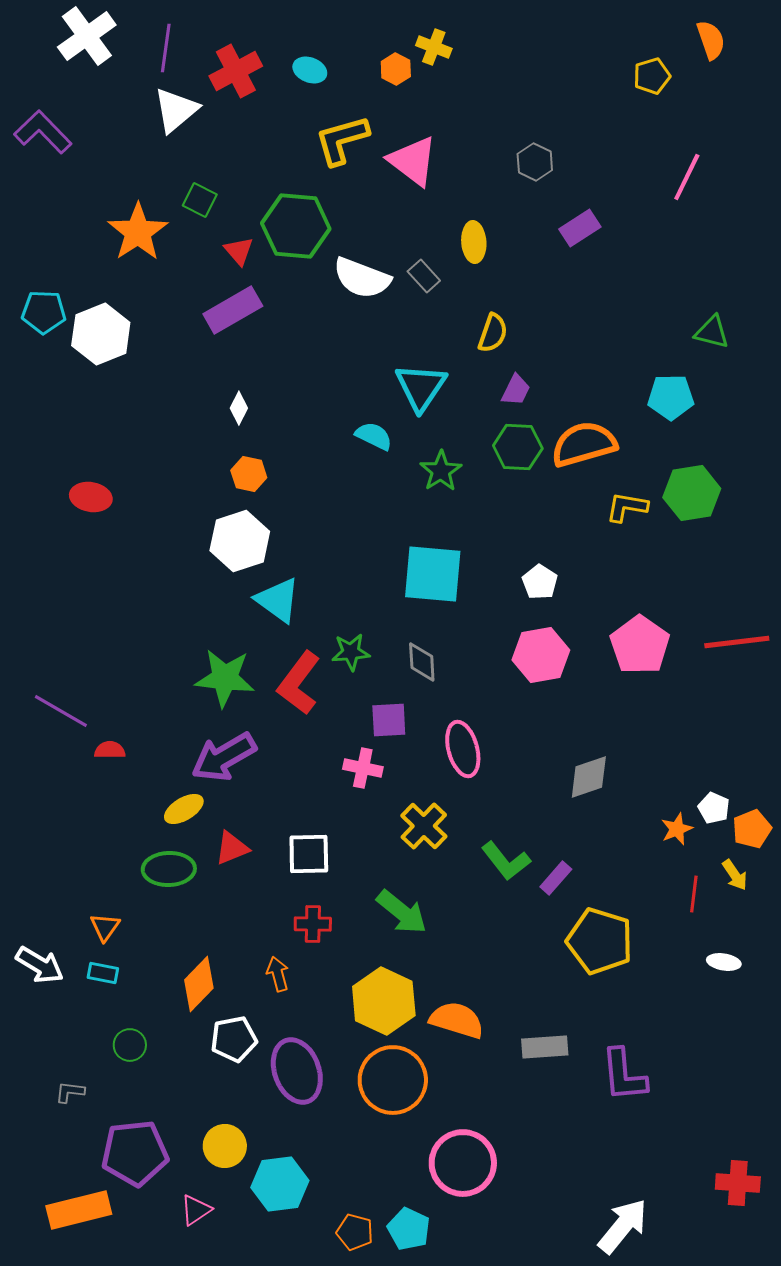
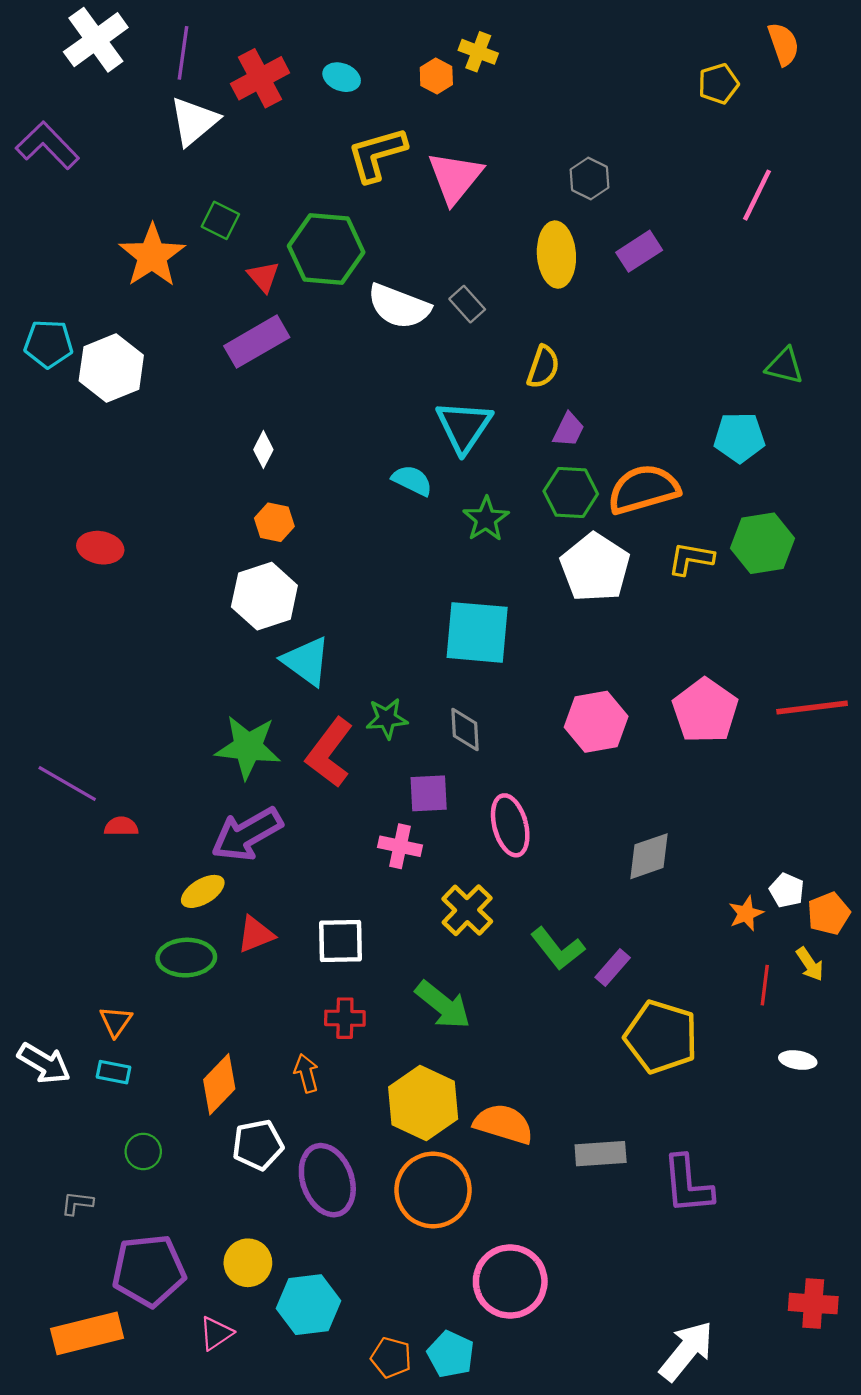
pink triangle: (413, 161) -> (455, 177), turned 32
yellow ellipse: (474, 242) -> (556, 255), moved, size x1.4
white pentagon: (540, 582) -> (595, 567), moved, size x1.8

